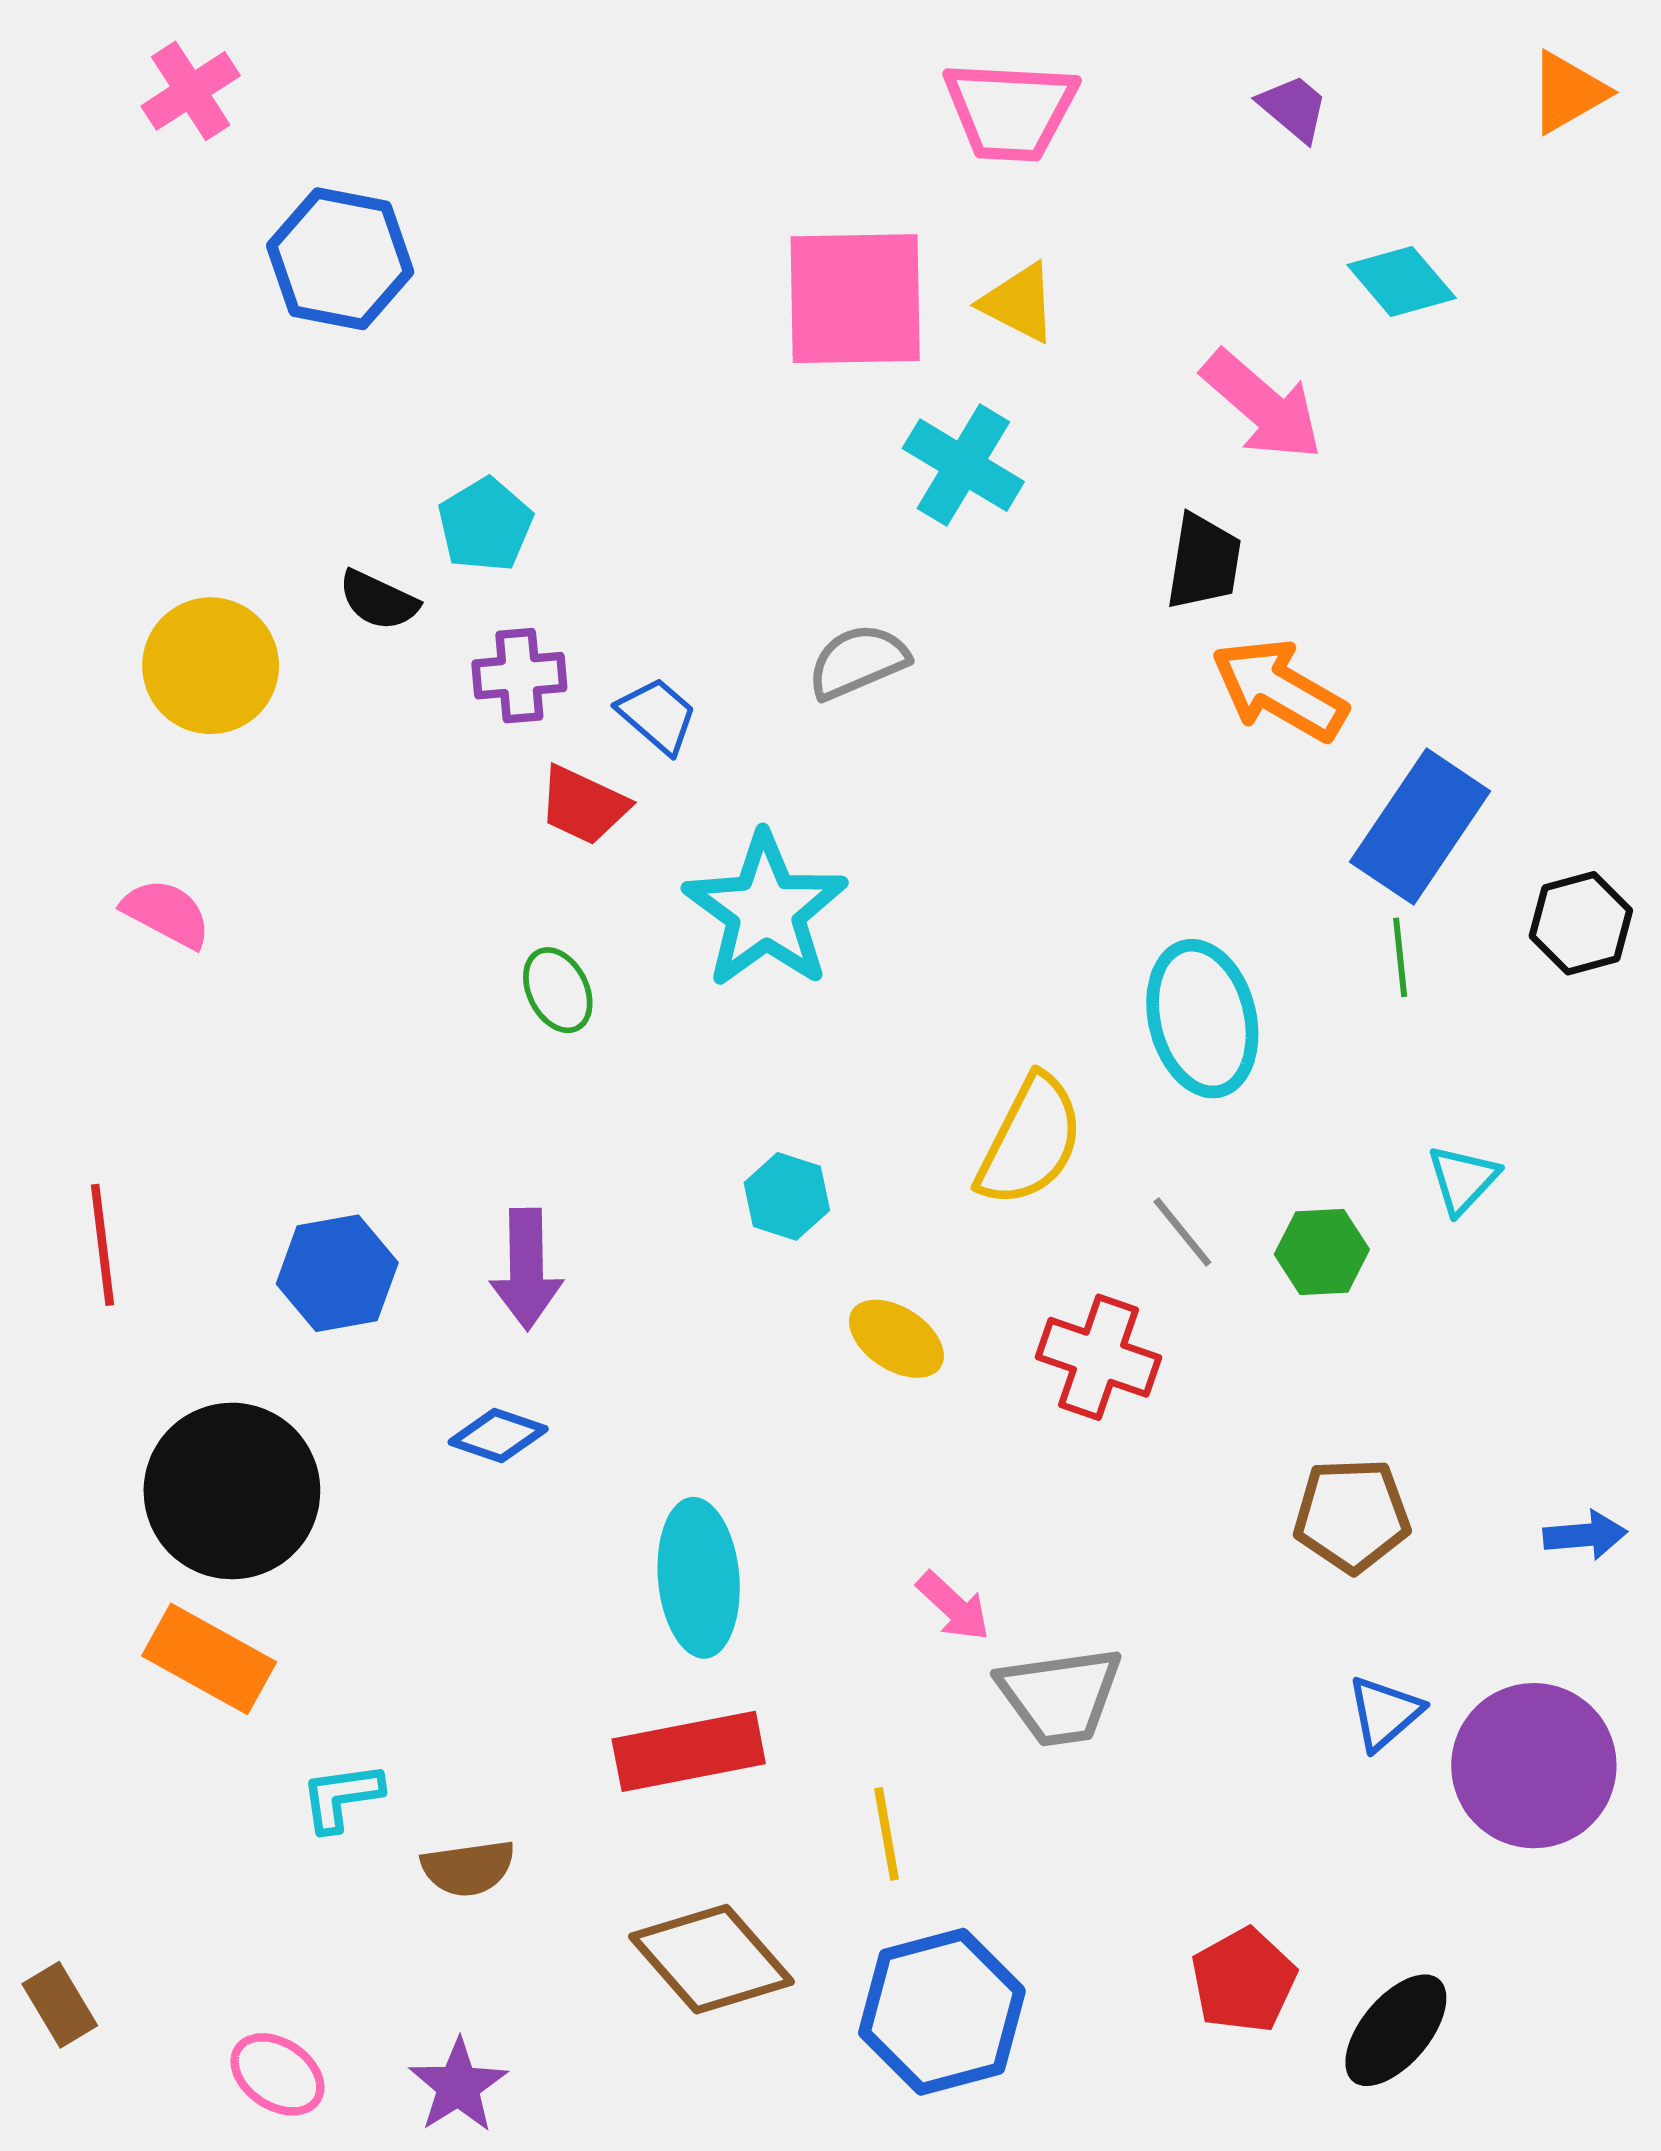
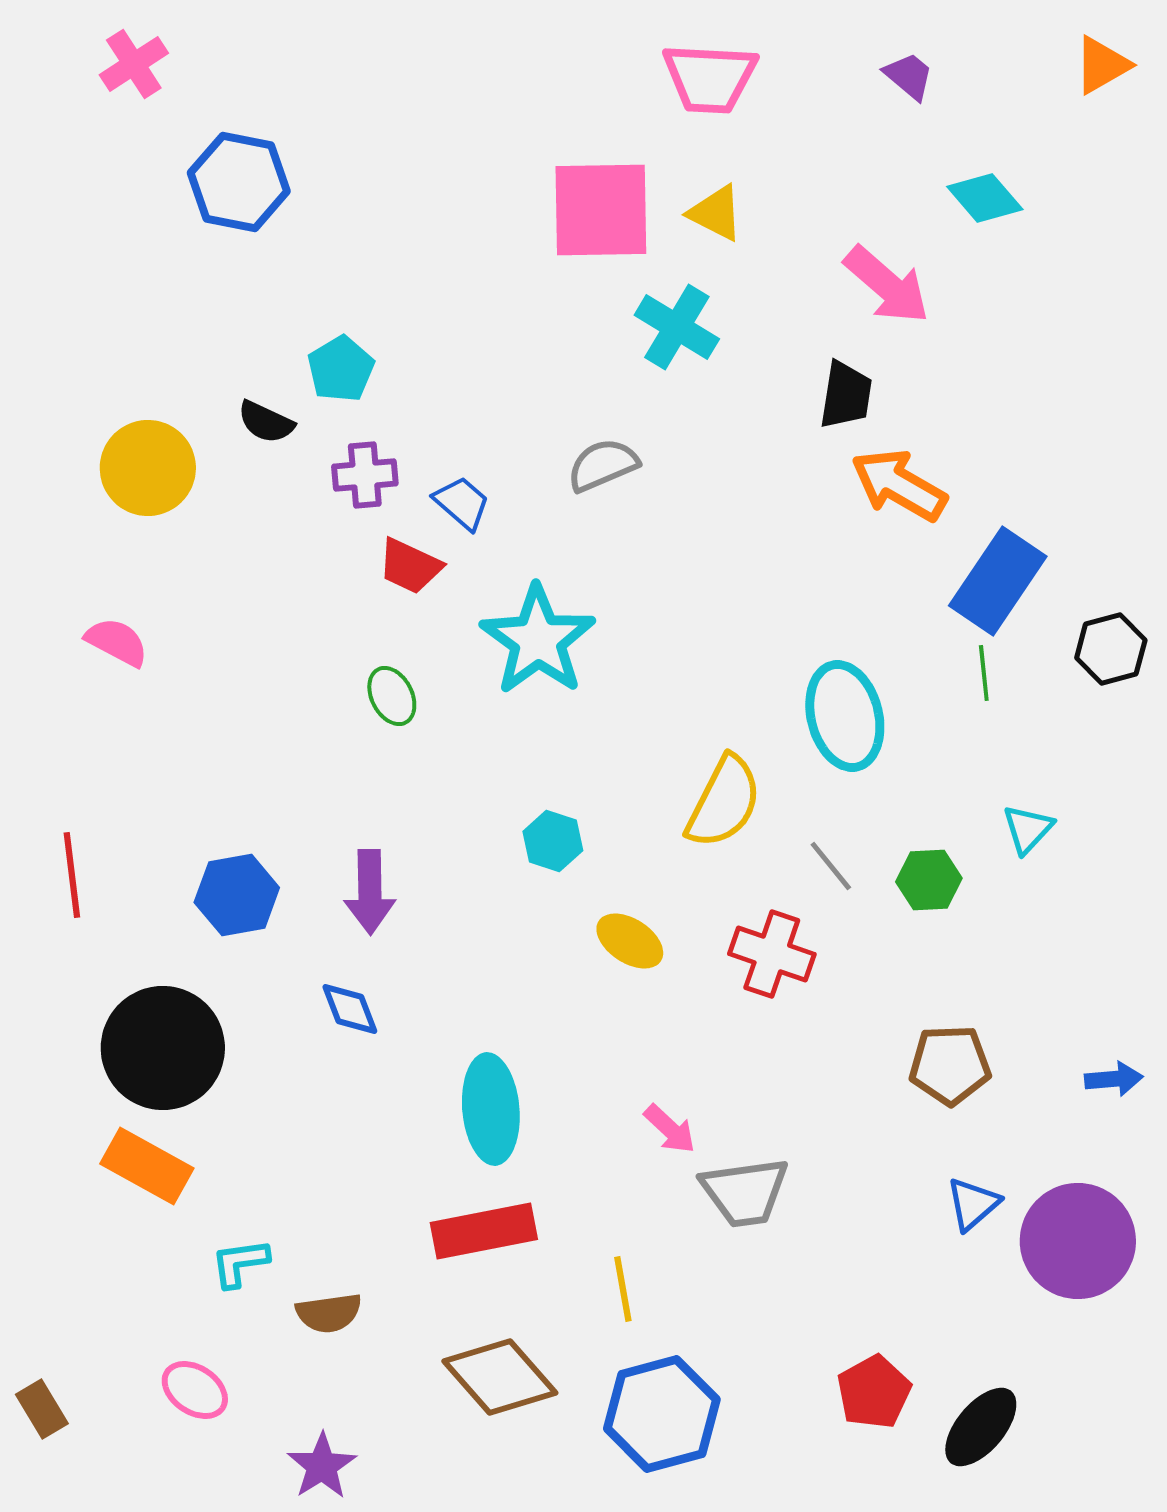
blue diamond: (498, 1435) -> (350, 1009), turned 50
pink ellipse: (277, 2074) -> (195, 1390), moved

